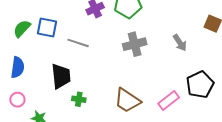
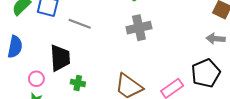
gray arrow: (180, 43) -> (216, 39), moved, turned 126
pink circle: (17, 100) -> (36, 79), moved

